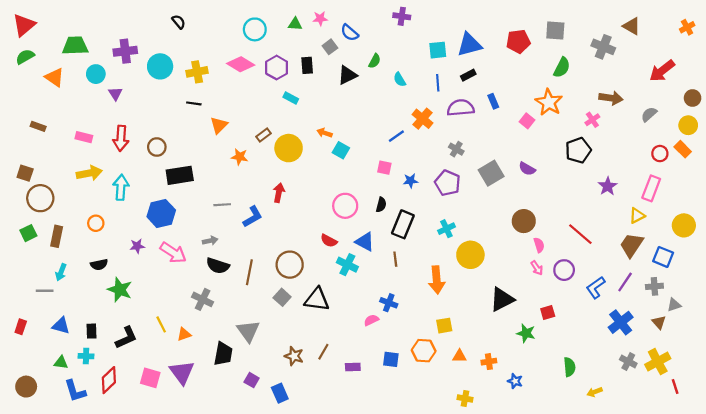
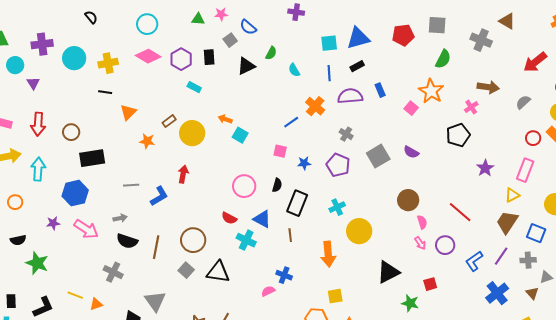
cyan circle: (255, 29) -> (147, 24), moved
yellow line: (161, 324) -> (75, 295), turned -42

